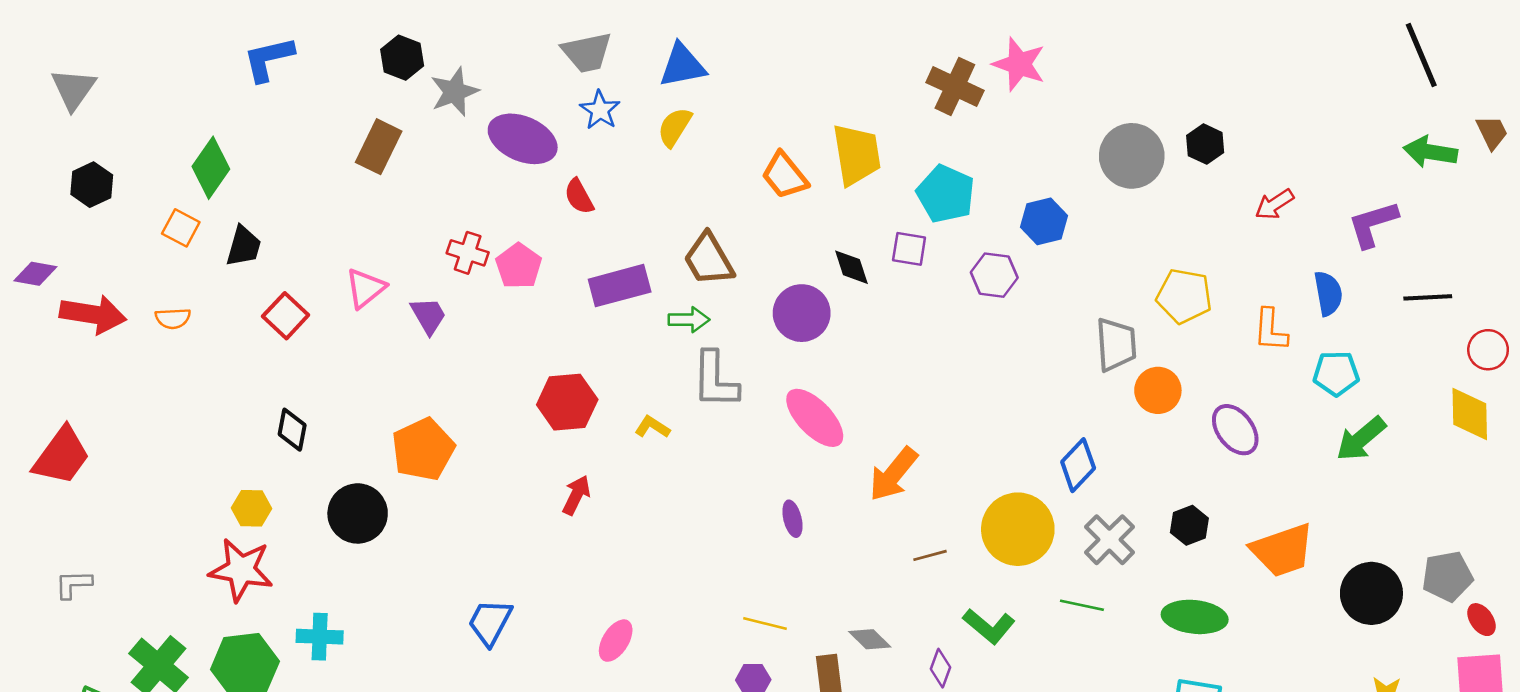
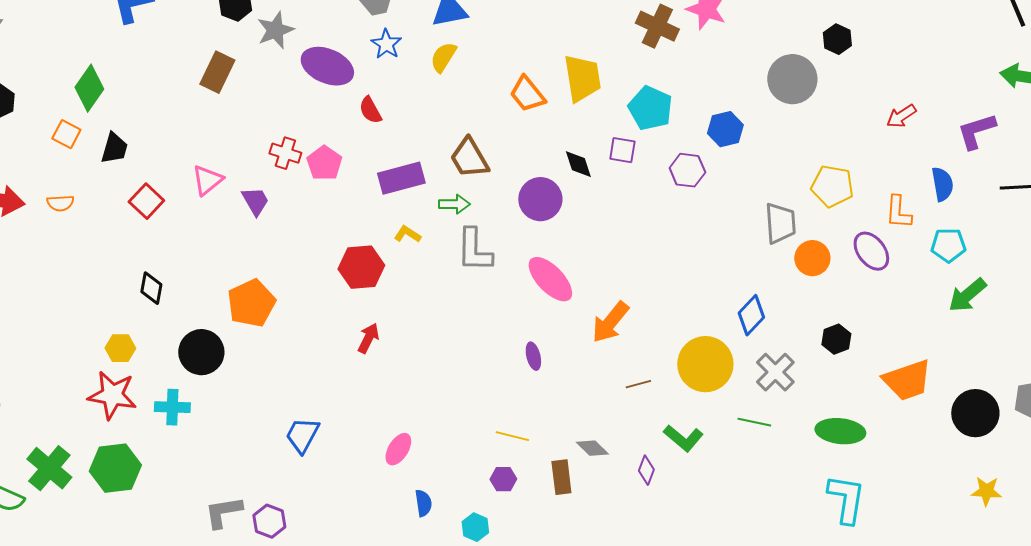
black hexagon: (1205, 144) -> (837, 39), moved
yellow L-shape: (652, 427) -> (407, 234), moved
purple ellipse: (1235, 430) -> (871, 251), moved
black hexagon: (1189, 525) -> (836, 339), moved
cyan cross: (320, 637) -> (172, 407), moved

